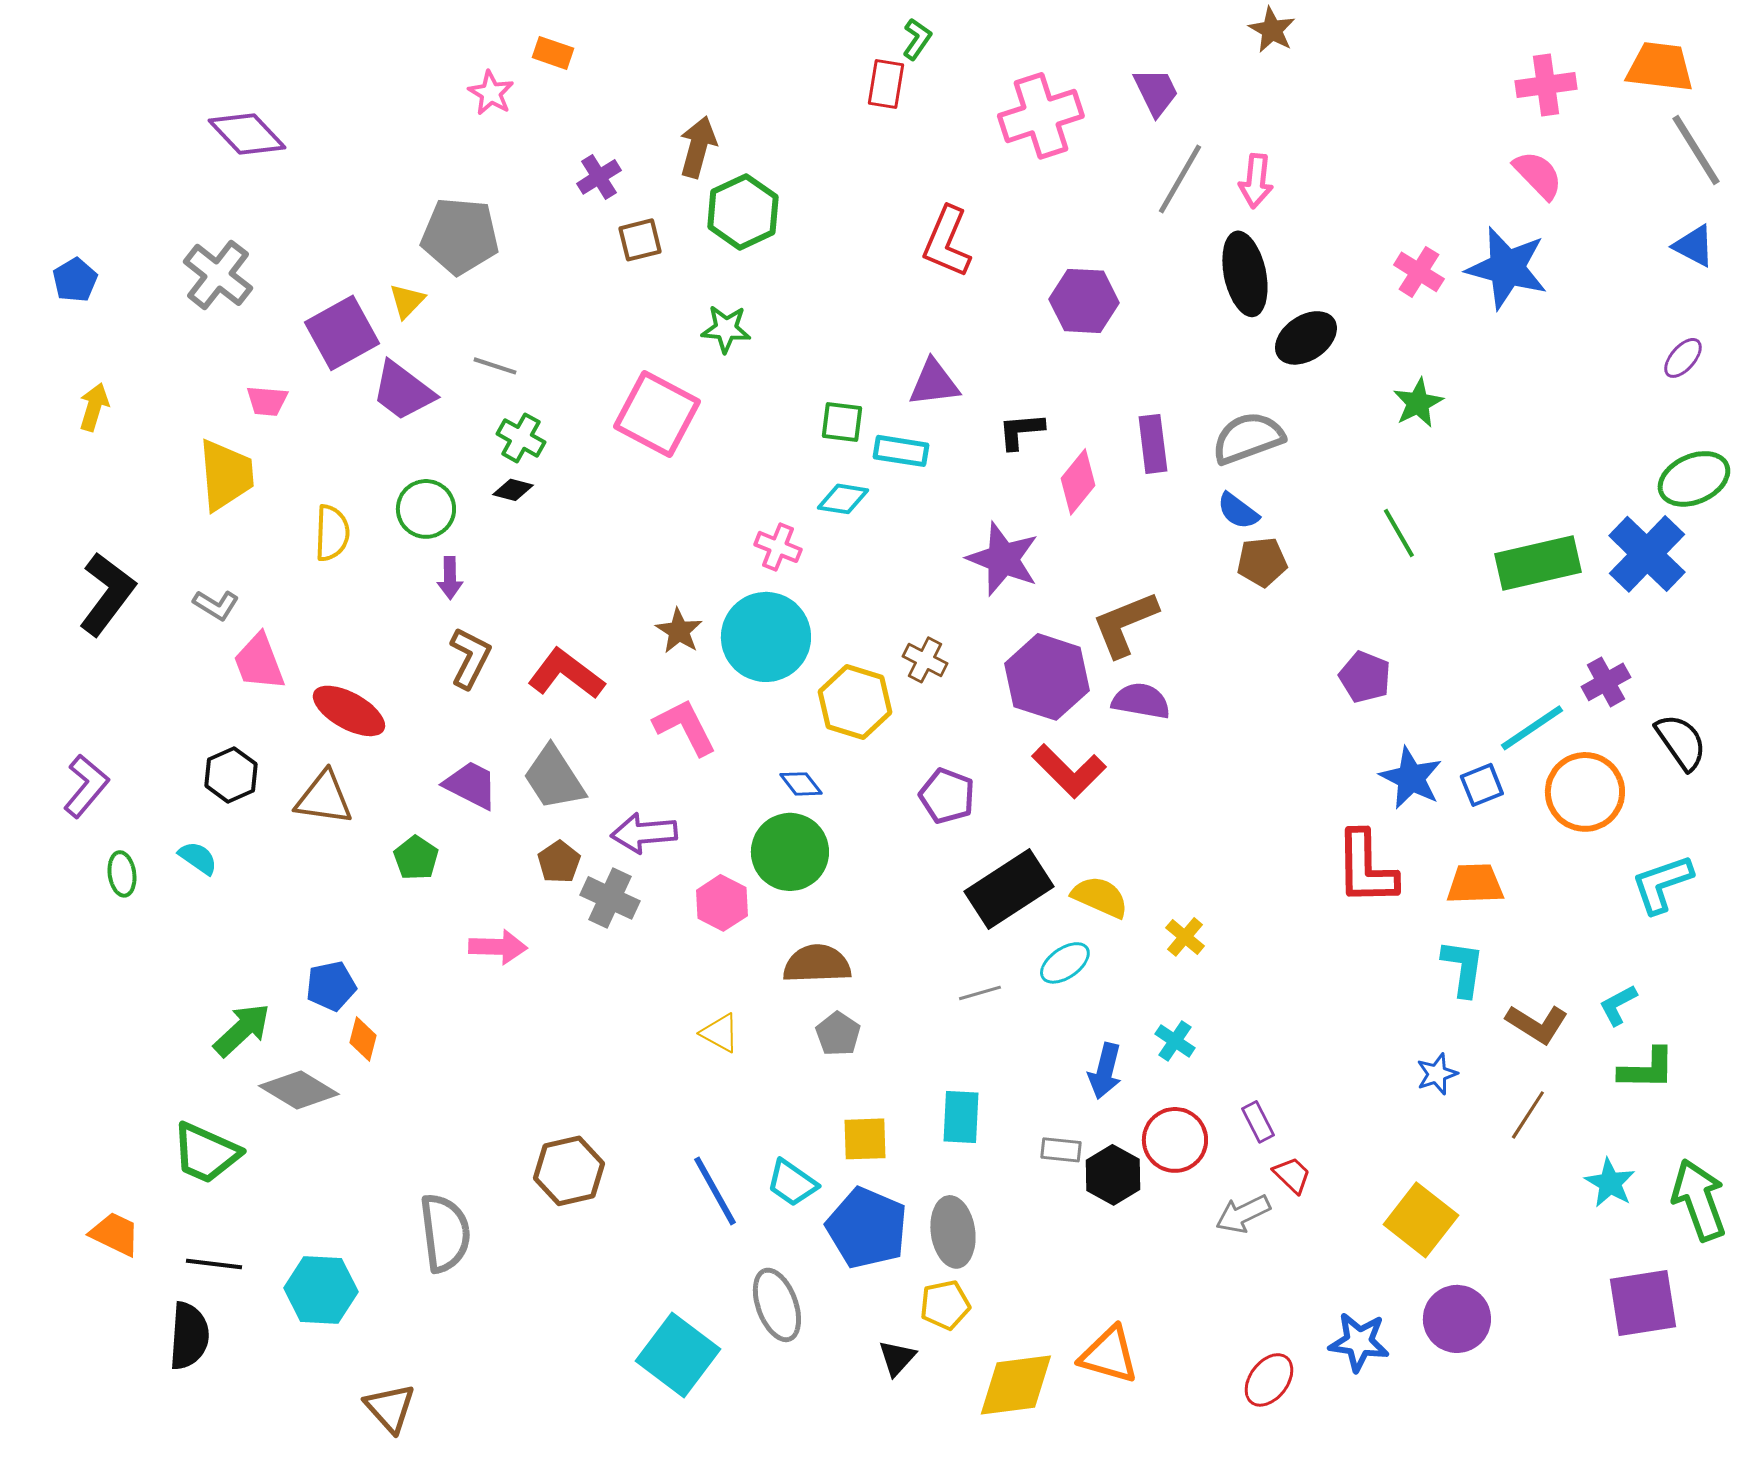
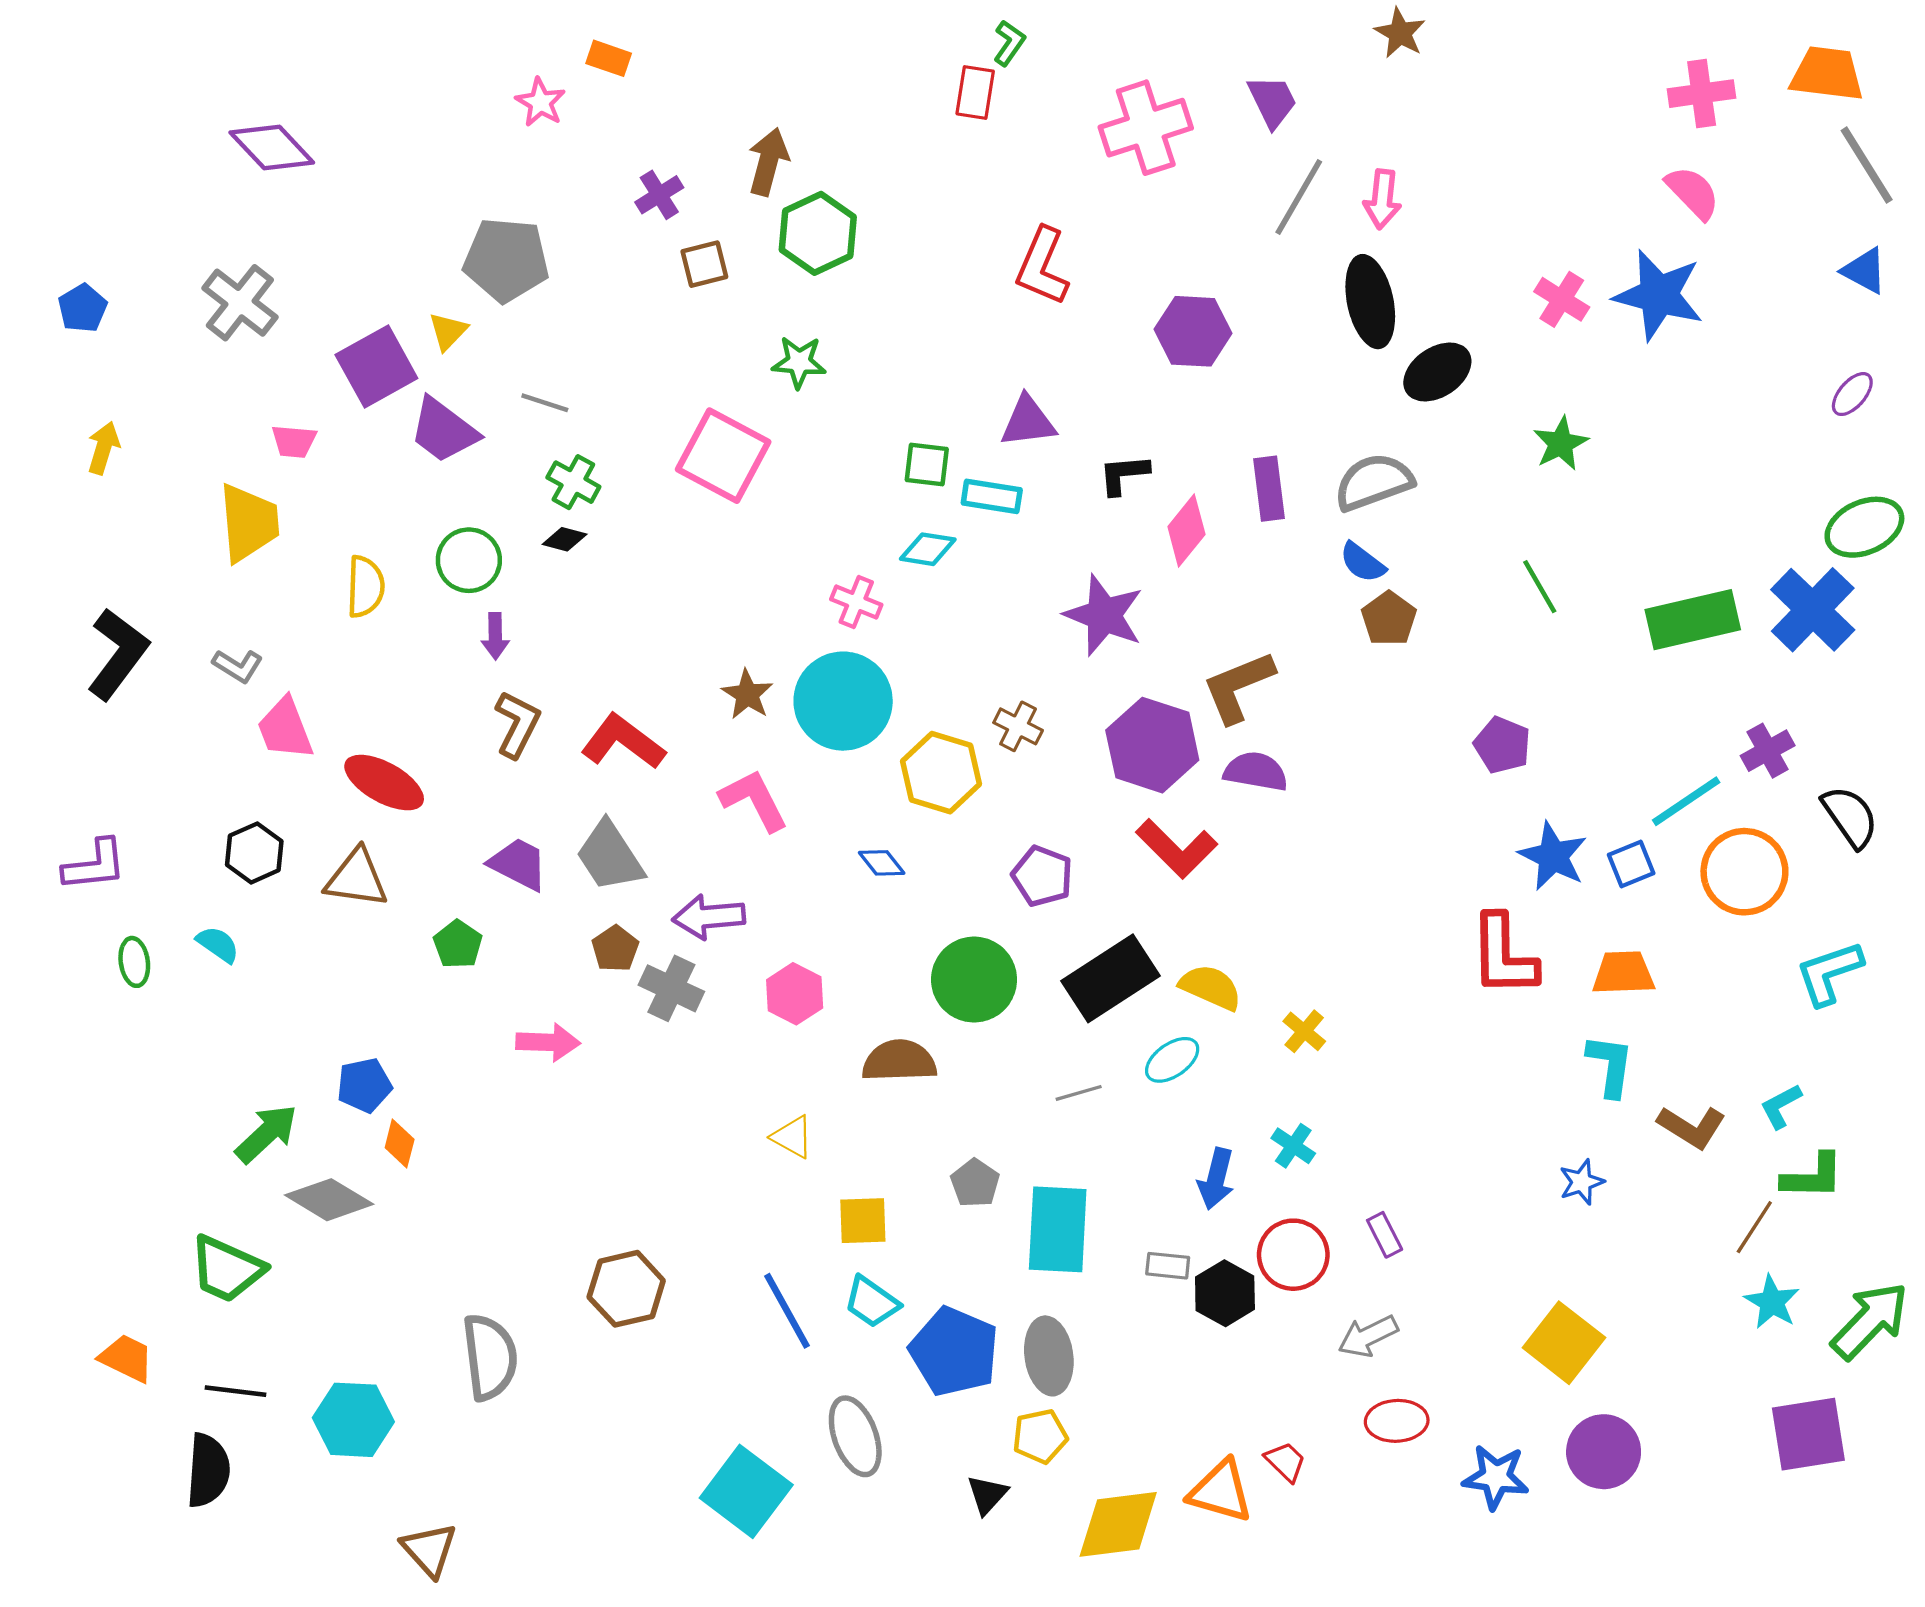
brown pentagon: (1262, 562) -> (1389, 619), turned -30
purple L-shape: (86, 786) -> (95, 865), turned 44
green circle: (790, 852) -> (974, 980), moved
gray pentagon: (838, 1034) -> (975, 1183), moved
brown line: (1528, 1115) -> (1754, 1227), moved
cyan rectangle: (961, 1117) -> (1058, 1229), size x1.5
yellow square: (865, 1139) -> (863, 1221), moved
red trapezoid: (1292, 1175) -> (1286, 1462), moved
green arrow: (1699, 1200) -> (1870, 1321), turned 64
red ellipse: (1269, 1380) -> (1397, 1421), moved, turned 50

